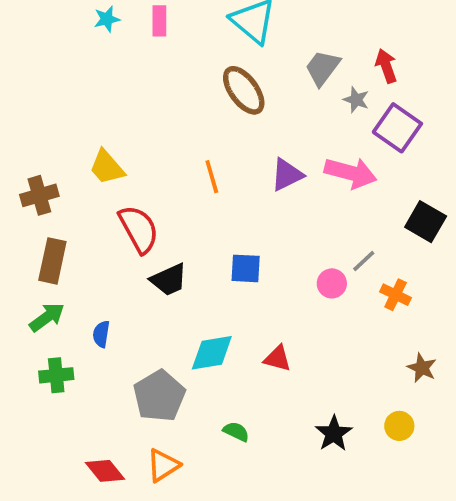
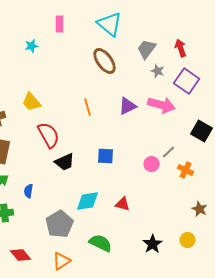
cyan star: (107, 19) -> (32, 46), moved
gray star: (356, 100) -> (158, 71), moved
green semicircle: (236, 432) -> (101, 243), size x1.6
red diamond: (105, 471) -> (21, 255), moved

